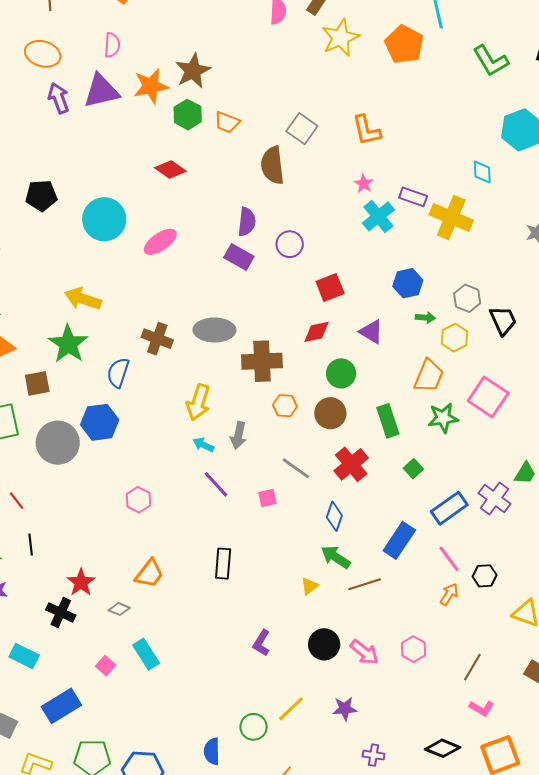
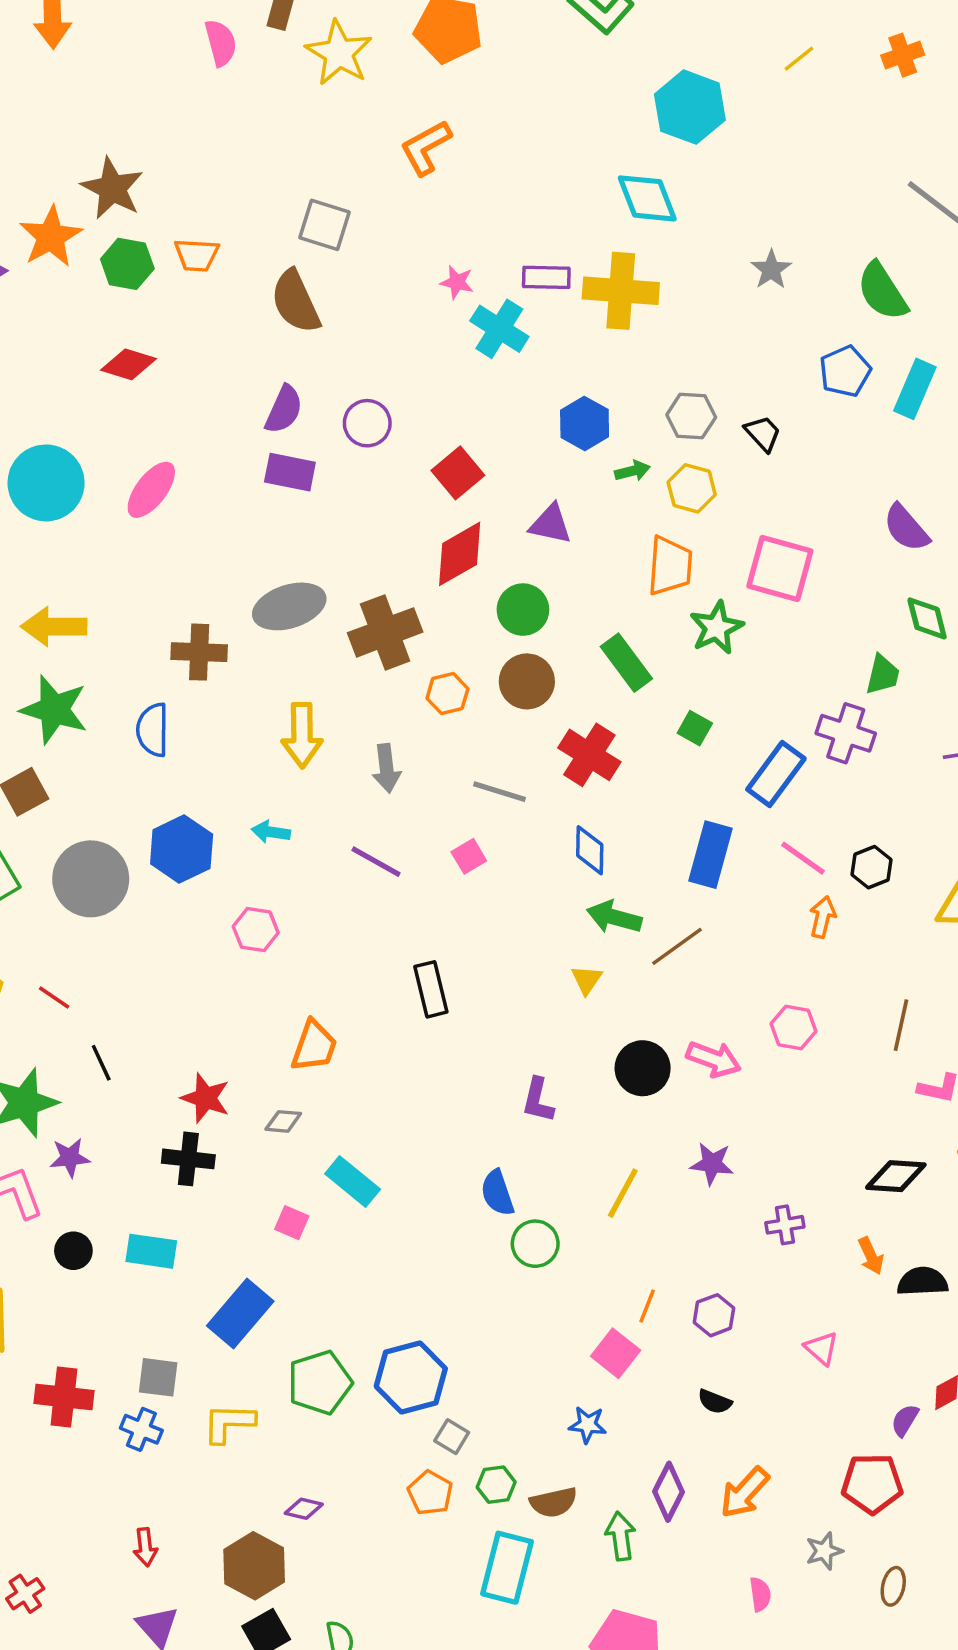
orange L-shape: (367, 130) -> (426, 147), moved, turned 92
cyan diamond: (482, 172) -> (647, 198), size x1.5
purple semicircle: (247, 222) -> (284, 409), turned 36
black trapezoid: (503, 320) -> (763, 433), size x0.7
red diamond: (317, 332) -> (460, 554), size x1.4
blue hexagon: (100, 422) -> (182, 849), moved
cyan arrow: (203, 445) -> (271, 832), moved
purple star: (345, 709) -> (712, 1164), turned 30
green circle: (254, 727) -> (535, 1244), moved
blue semicircle: (212, 751) -> (497, 1193), moved

